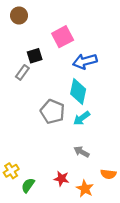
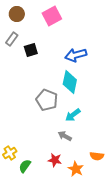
pink square: (63, 37) -> (52, 16), moved
gray rectangle: (22, 72) -> (12, 39), moved
cyan arrow: (82, 118) -> (73, 115), moved
gray arrow: (82, 152) -> (65, 136), moved

